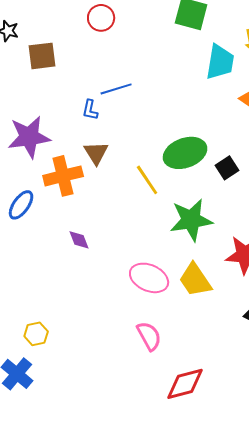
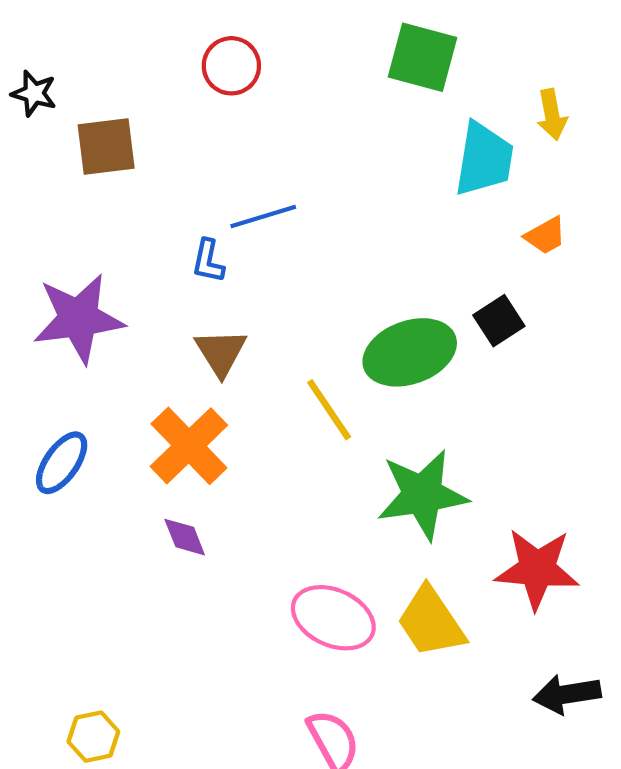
black square: (227, 168) -> (499, 321), moved
orange cross: (63, 176) -> (189, 446), moved, turned -30

